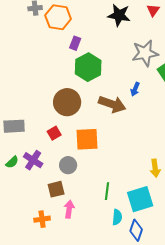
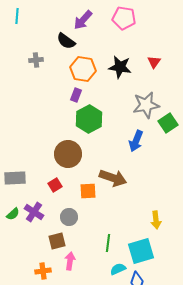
orange hexagon: (58, 17) -> (83, 69), moved
blue arrow: (135, 89) -> (136, 141), size x1.5
brown arrow: (112, 104) -> (113, 178), moved
orange square: (87, 139) -> (88, 191), size x0.7
cyan semicircle: (117, 217) -> (118, 269), turned -119

